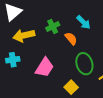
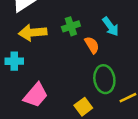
pink trapezoid: (44, 67) -> (36, 95), moved

